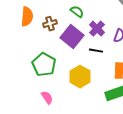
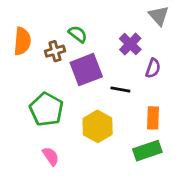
green semicircle: (77, 12) -> (78, 34), moved
purple cross: (97, 29) -> (130, 44), moved
purple square: (72, 37) -> (86, 70), turned 30

